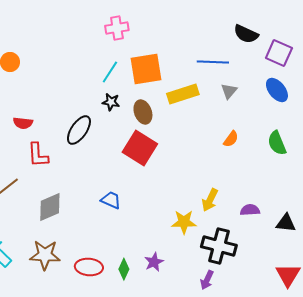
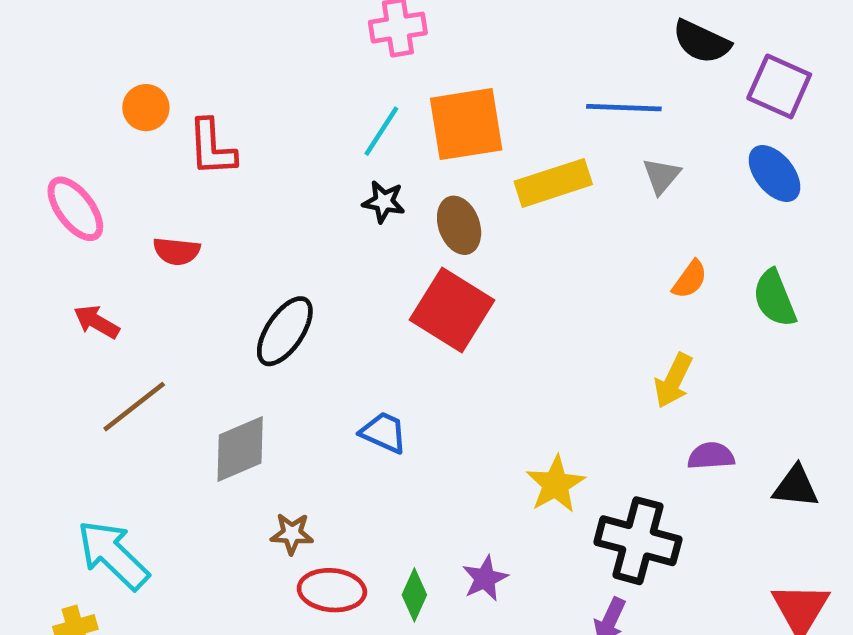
black ellipse: (79, 130) -> (285, 331), moved
orange semicircle: (231, 139) -> (690, 279), moved
red L-shape: (38, 155) -> (212, 148), moved
yellow arrow: (210, 200) -> (673, 381), moved
yellow star: (184, 222) -> (556, 484), turned -30
brown star: (45, 255) -> (292, 534), moved, size x0.6

